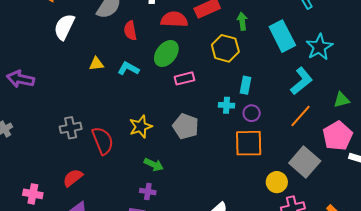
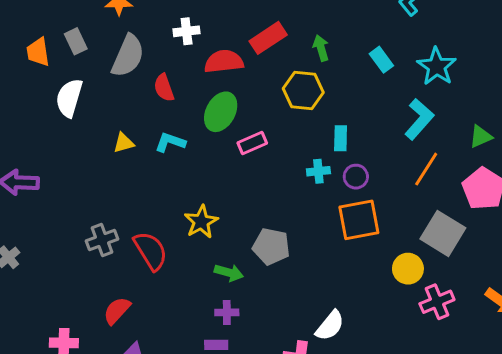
cyan rectangle: (282, 36) -> (381, 60), size x0.6
gray pentagon: (186, 126) -> (271, 246), moved

